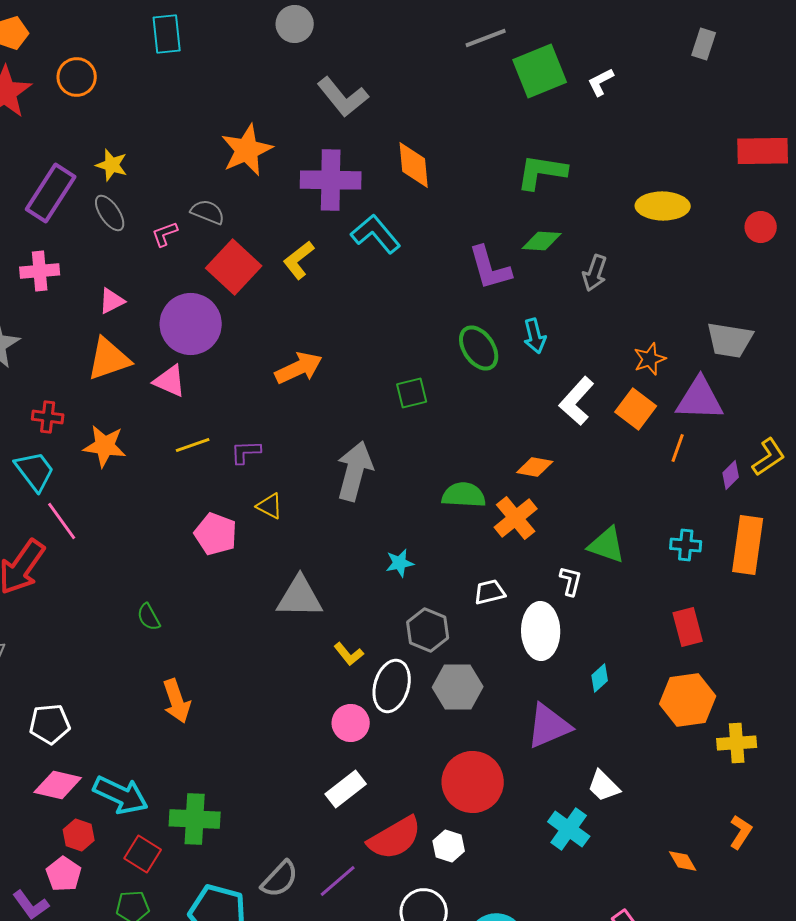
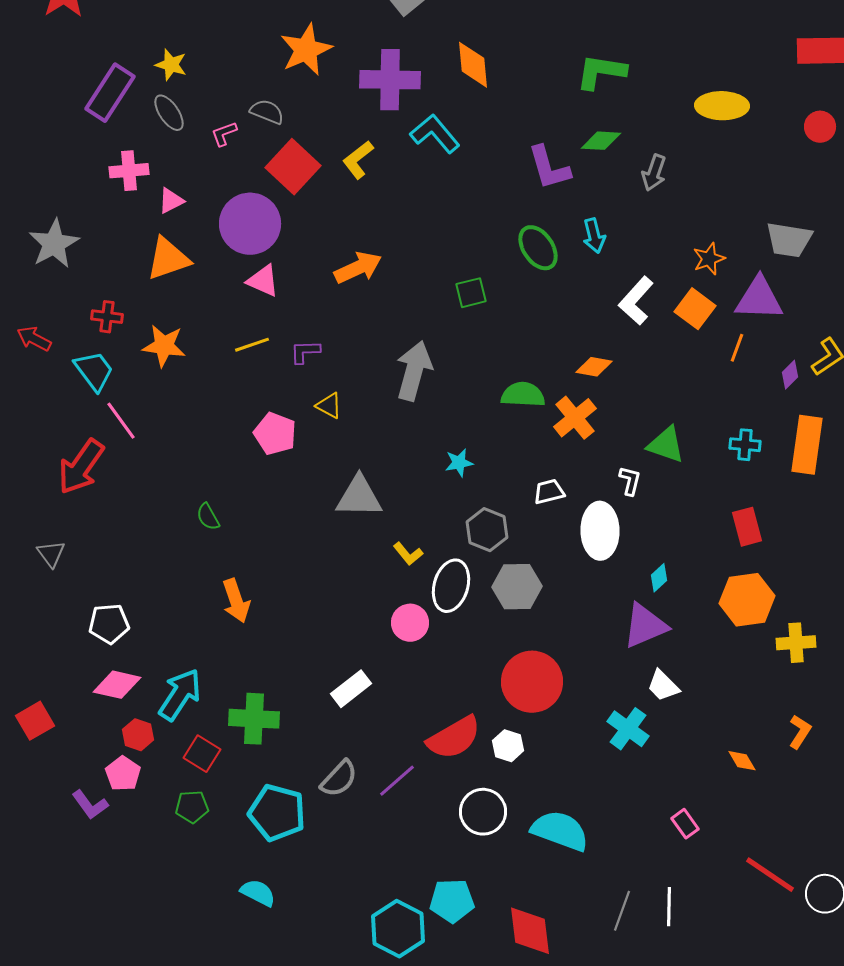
pink cross: (40, 271) -> (129, 171), moved
pink triangle: (170, 381) -> (263, 281), moved
purple triangle: (549, 726) -> (645, 626), moved
white rectangle: (346, 789) -> (351, 689), moved
cyan arrow: (121, 795) -> (180, 695), turned -82

